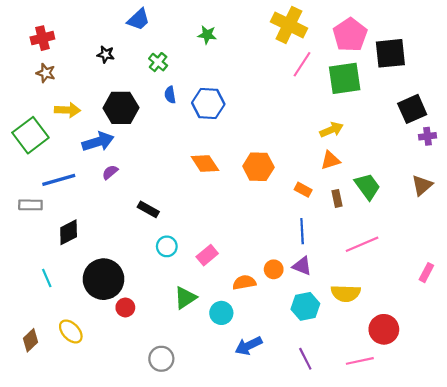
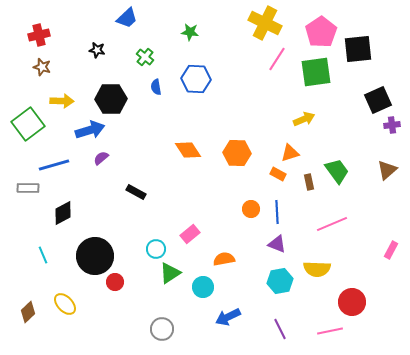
blue hexagon: (208, 104) -> (196, 79), moved
orange triangle: (330, 160) -> (290, 153), moved
cyan circle: (167, 246) -> (156, 249), moved
orange circle: (274, 269) -> (251, 209), moved
gray circle: (161, 359) -> (162, 329), moved

